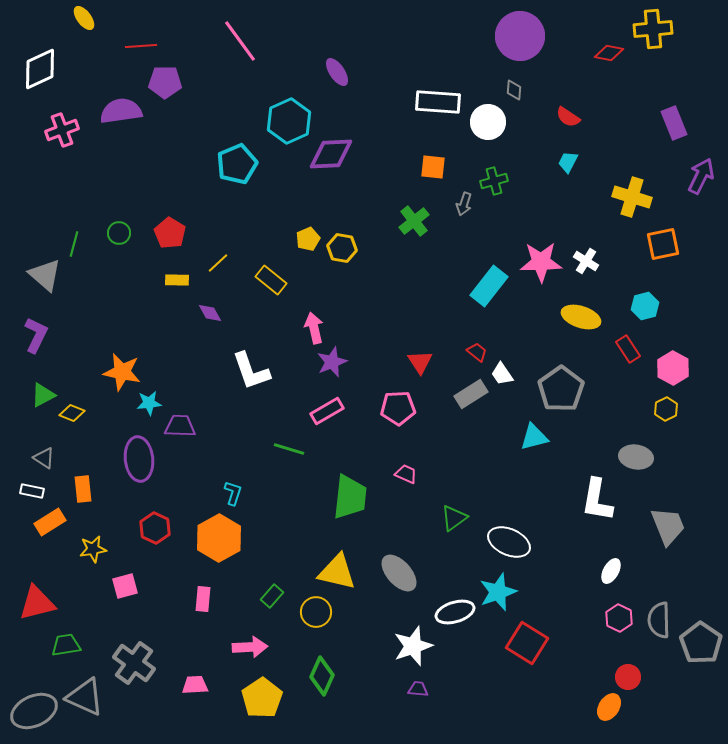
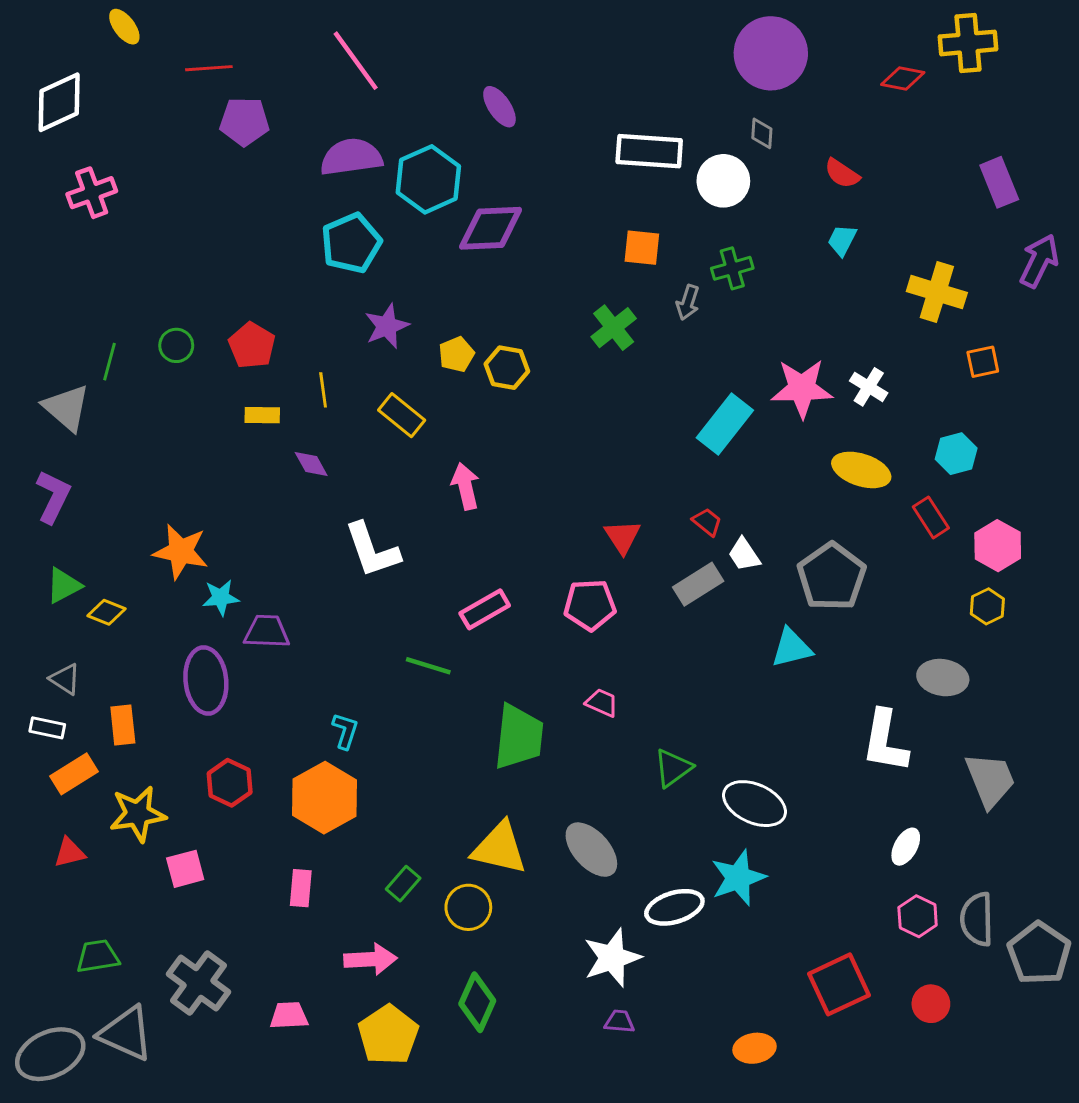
purple semicircle: (121, 111) -> (351, 157), moved
orange square: (663, 244) -> (983, 362), size x0.7
yellow line: (218, 263) -> (323, 390), turned -55
purple star: (332, 362) -> (387, 326), moved
yellow star: (93, 549) -> (138, 814), size x1.4
red triangle: (37, 603) -> (69, 852), moved, size x0.6
red square: (527, 643) -> (839, 984), moved, turned 33
orange ellipse: (609, 707) -> (754, 1048), moved, turned 48

